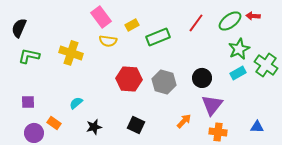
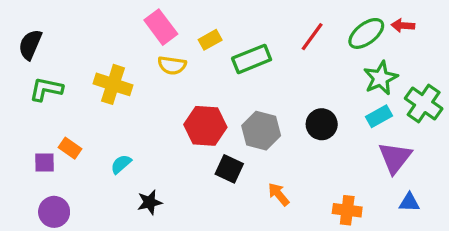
purple triangle: (212, 105) -> (395, 158), moved
orange arrow: (184, 121) -> (279, 194), moved, turned -84
orange rectangle: (54, 123) -> (70, 148), moved
black square: (136, 125) -> (229, 169), moved

